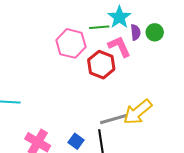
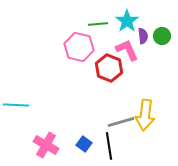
green line: (99, 27) -> (98, 24), moved
yellow arrow: (138, 112) -> (145, 115), turned -44

